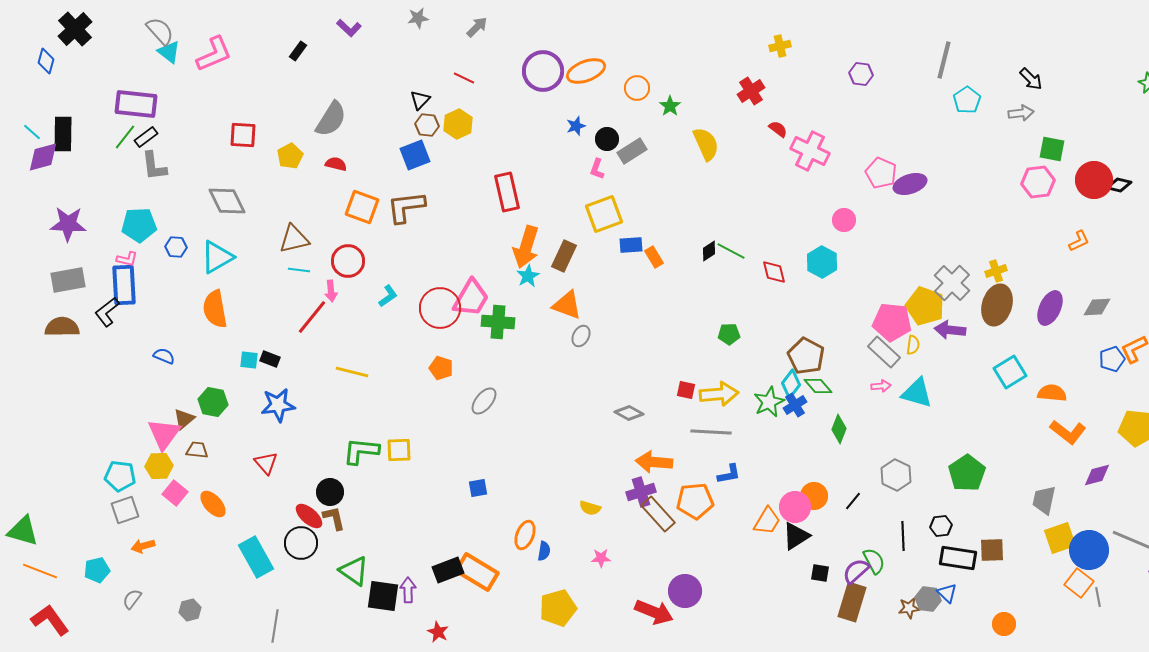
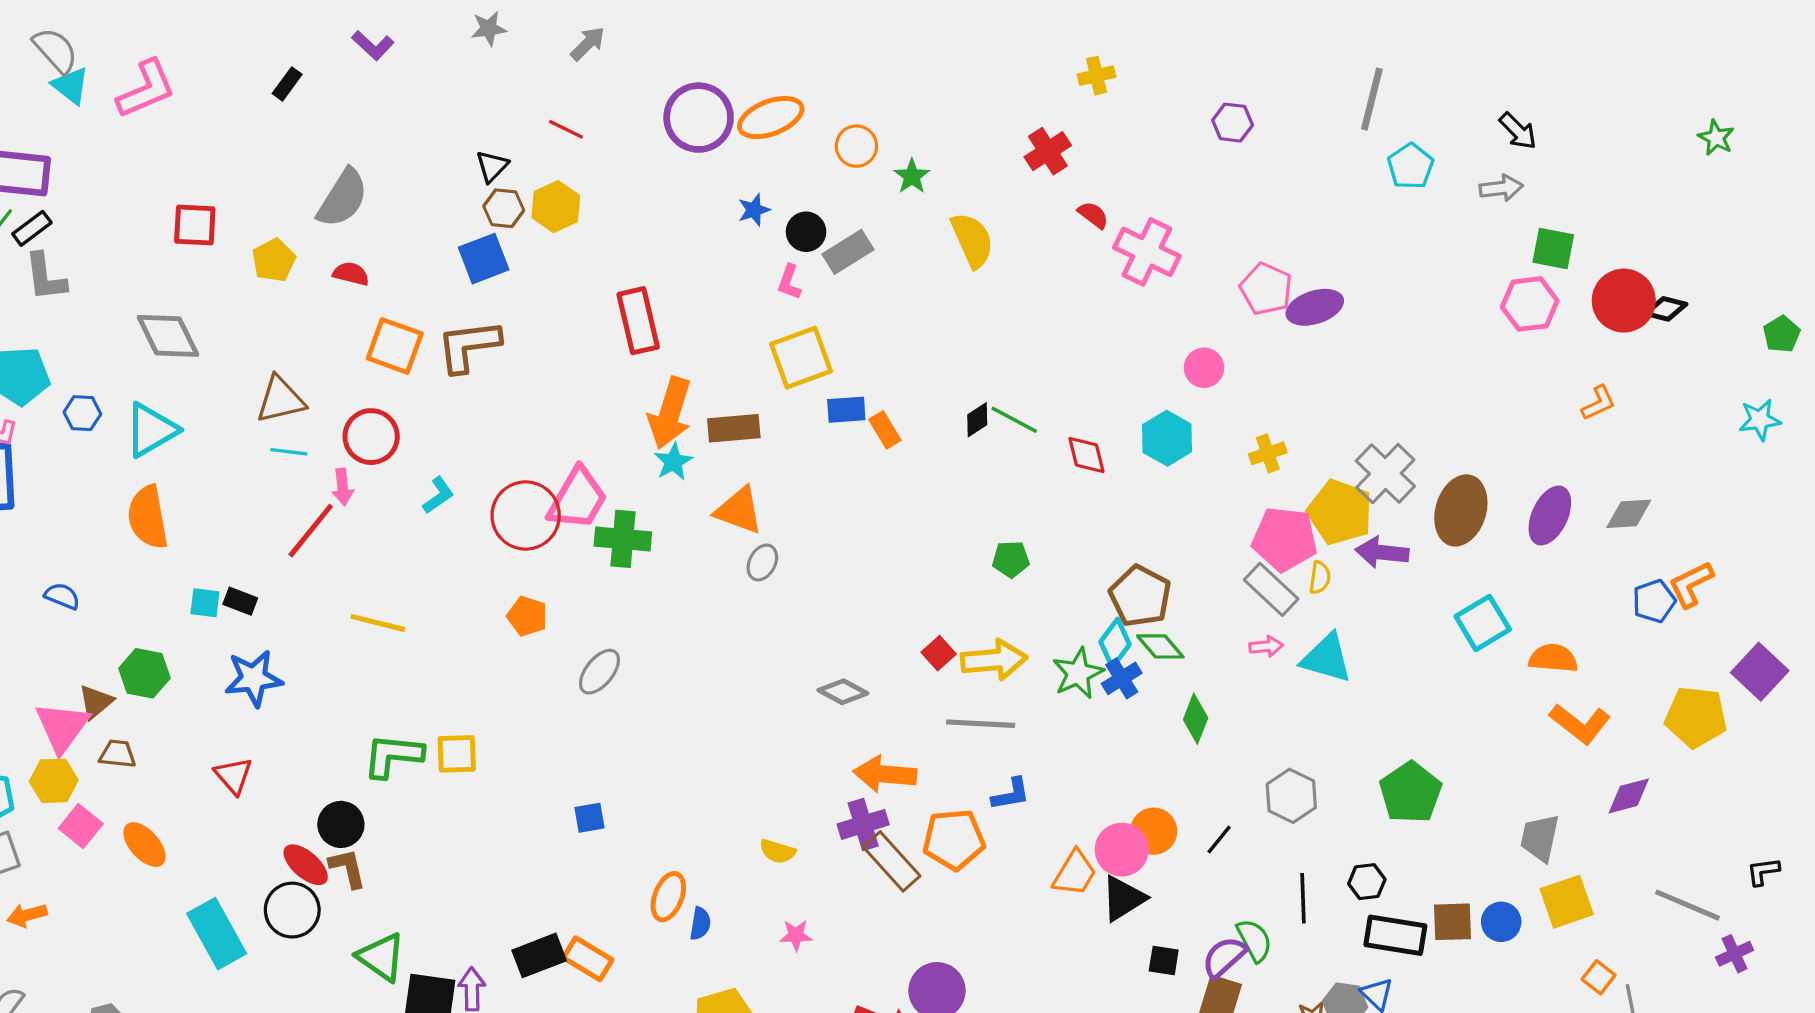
brown rectangle: (564, 256) -> (734, 428), turned 60
yellow cross: (996, 271) -> (1268, 453), moved
red square: (686, 390) -> (939, 653), turned 36
blue circle: (1089, 550) -> (1501, 922), moved, size x0.6
orange rectangle: (477, 572) -> (588, 959), size x0.7
orange square: (1079, 583) -> (1599, 977), size x0.7

